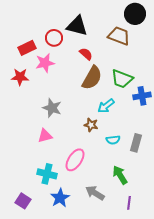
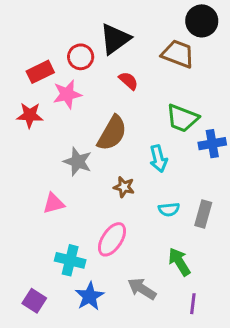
black triangle: (77, 26) -> (115, 39), turned -50
brown semicircle: (92, 78) -> (112, 133), moved
cyan arrow: (106, 106) -> (158, 159), turned -66
brown star: (91, 125) -> (124, 187), moved
pink triangle: (45, 136) -> (54, 203), moved

